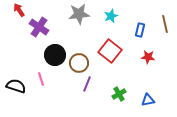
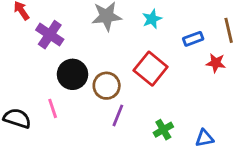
blue rectangle: (140, 30) -> (193, 39), turned 56
red star: (148, 57) -> (216, 63), moved

